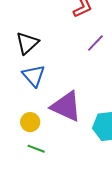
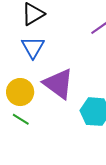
yellow circle: (30, 122) -> (20, 92), size x1.4

